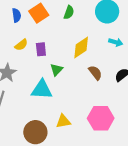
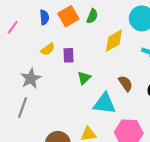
green semicircle: (69, 12) -> (92, 16), moved
yellow diamond: (81, 47) -> (114, 41), moved
cyan triangle: (42, 90) -> (104, 103), moved

